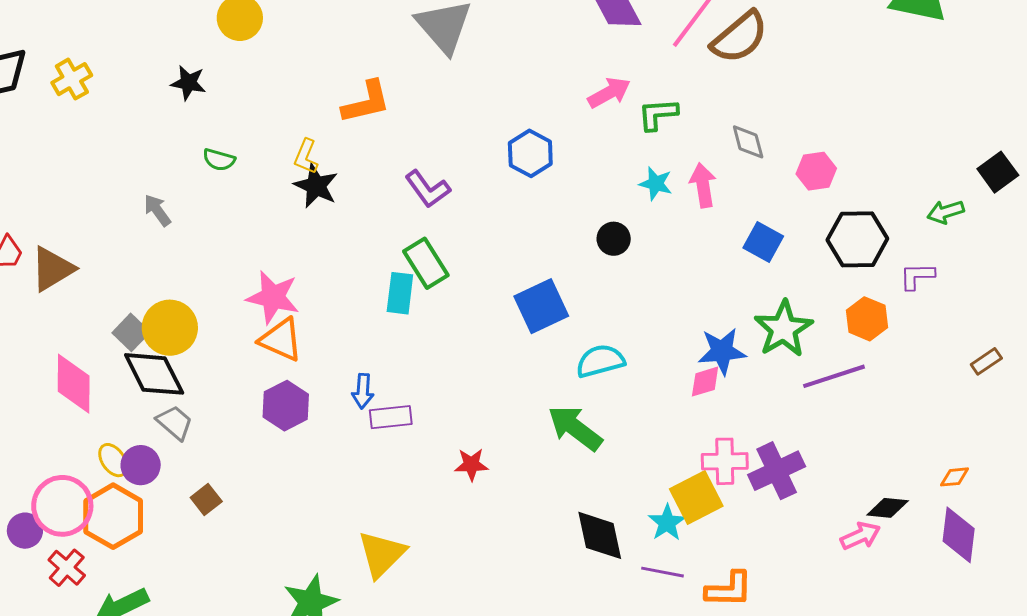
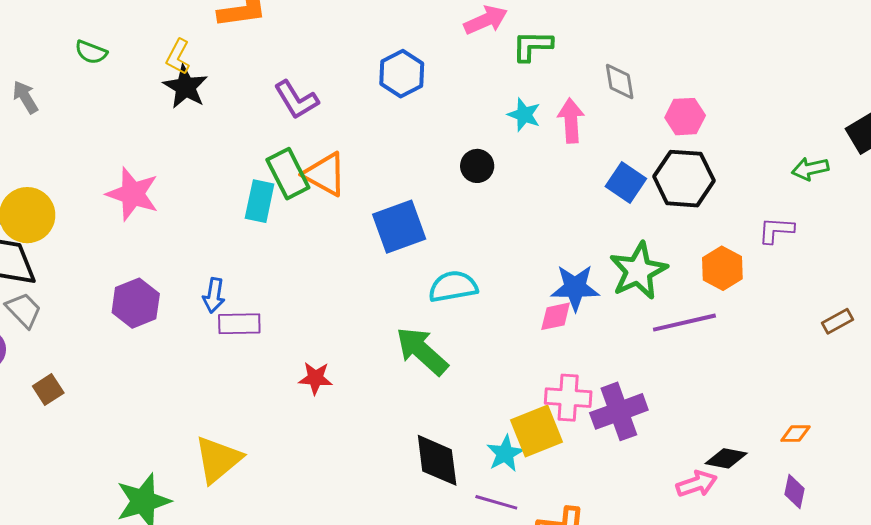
black hexagon: (857, 239) -> (684, 179), moved
orange triangle: (281, 340) -> (325, 174), moved
purple diamond: (959, 535) -> (795, 492), size x0.6

